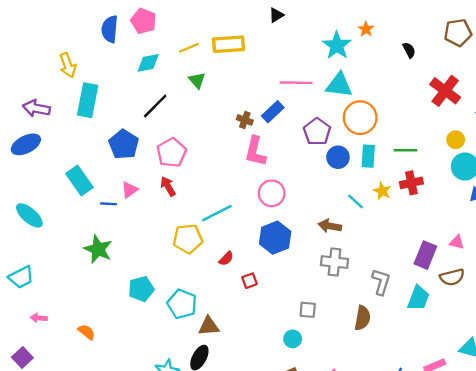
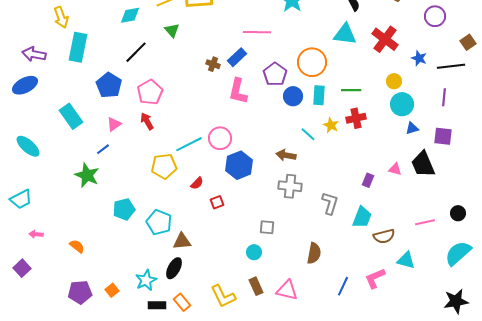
cyan triangle: (339, 85) -> (345, 34), moved
pink L-shape: (255, 151) -> (238, 91), moved
pink circle: (272, 193) -> (220, 138), moved
blue line: (109, 204) -> (103, 149), moved, turned -40
purple rectangle: (425, 255) -> (368, 180), size x0.6
brown semicircle: (452, 277) -> (384, 236), moved
brown semicircle: (362, 318) -> (314, 253), moved

